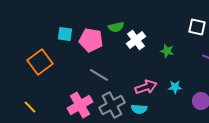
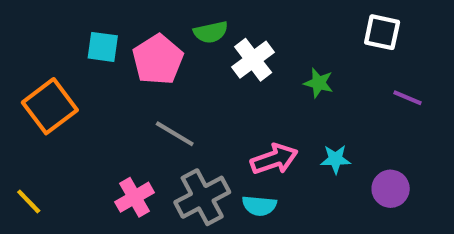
pink pentagon: (91, 40) -> (158, 60), turned 30
pink cross: (80, 105) -> (135, 197), size x0.7

